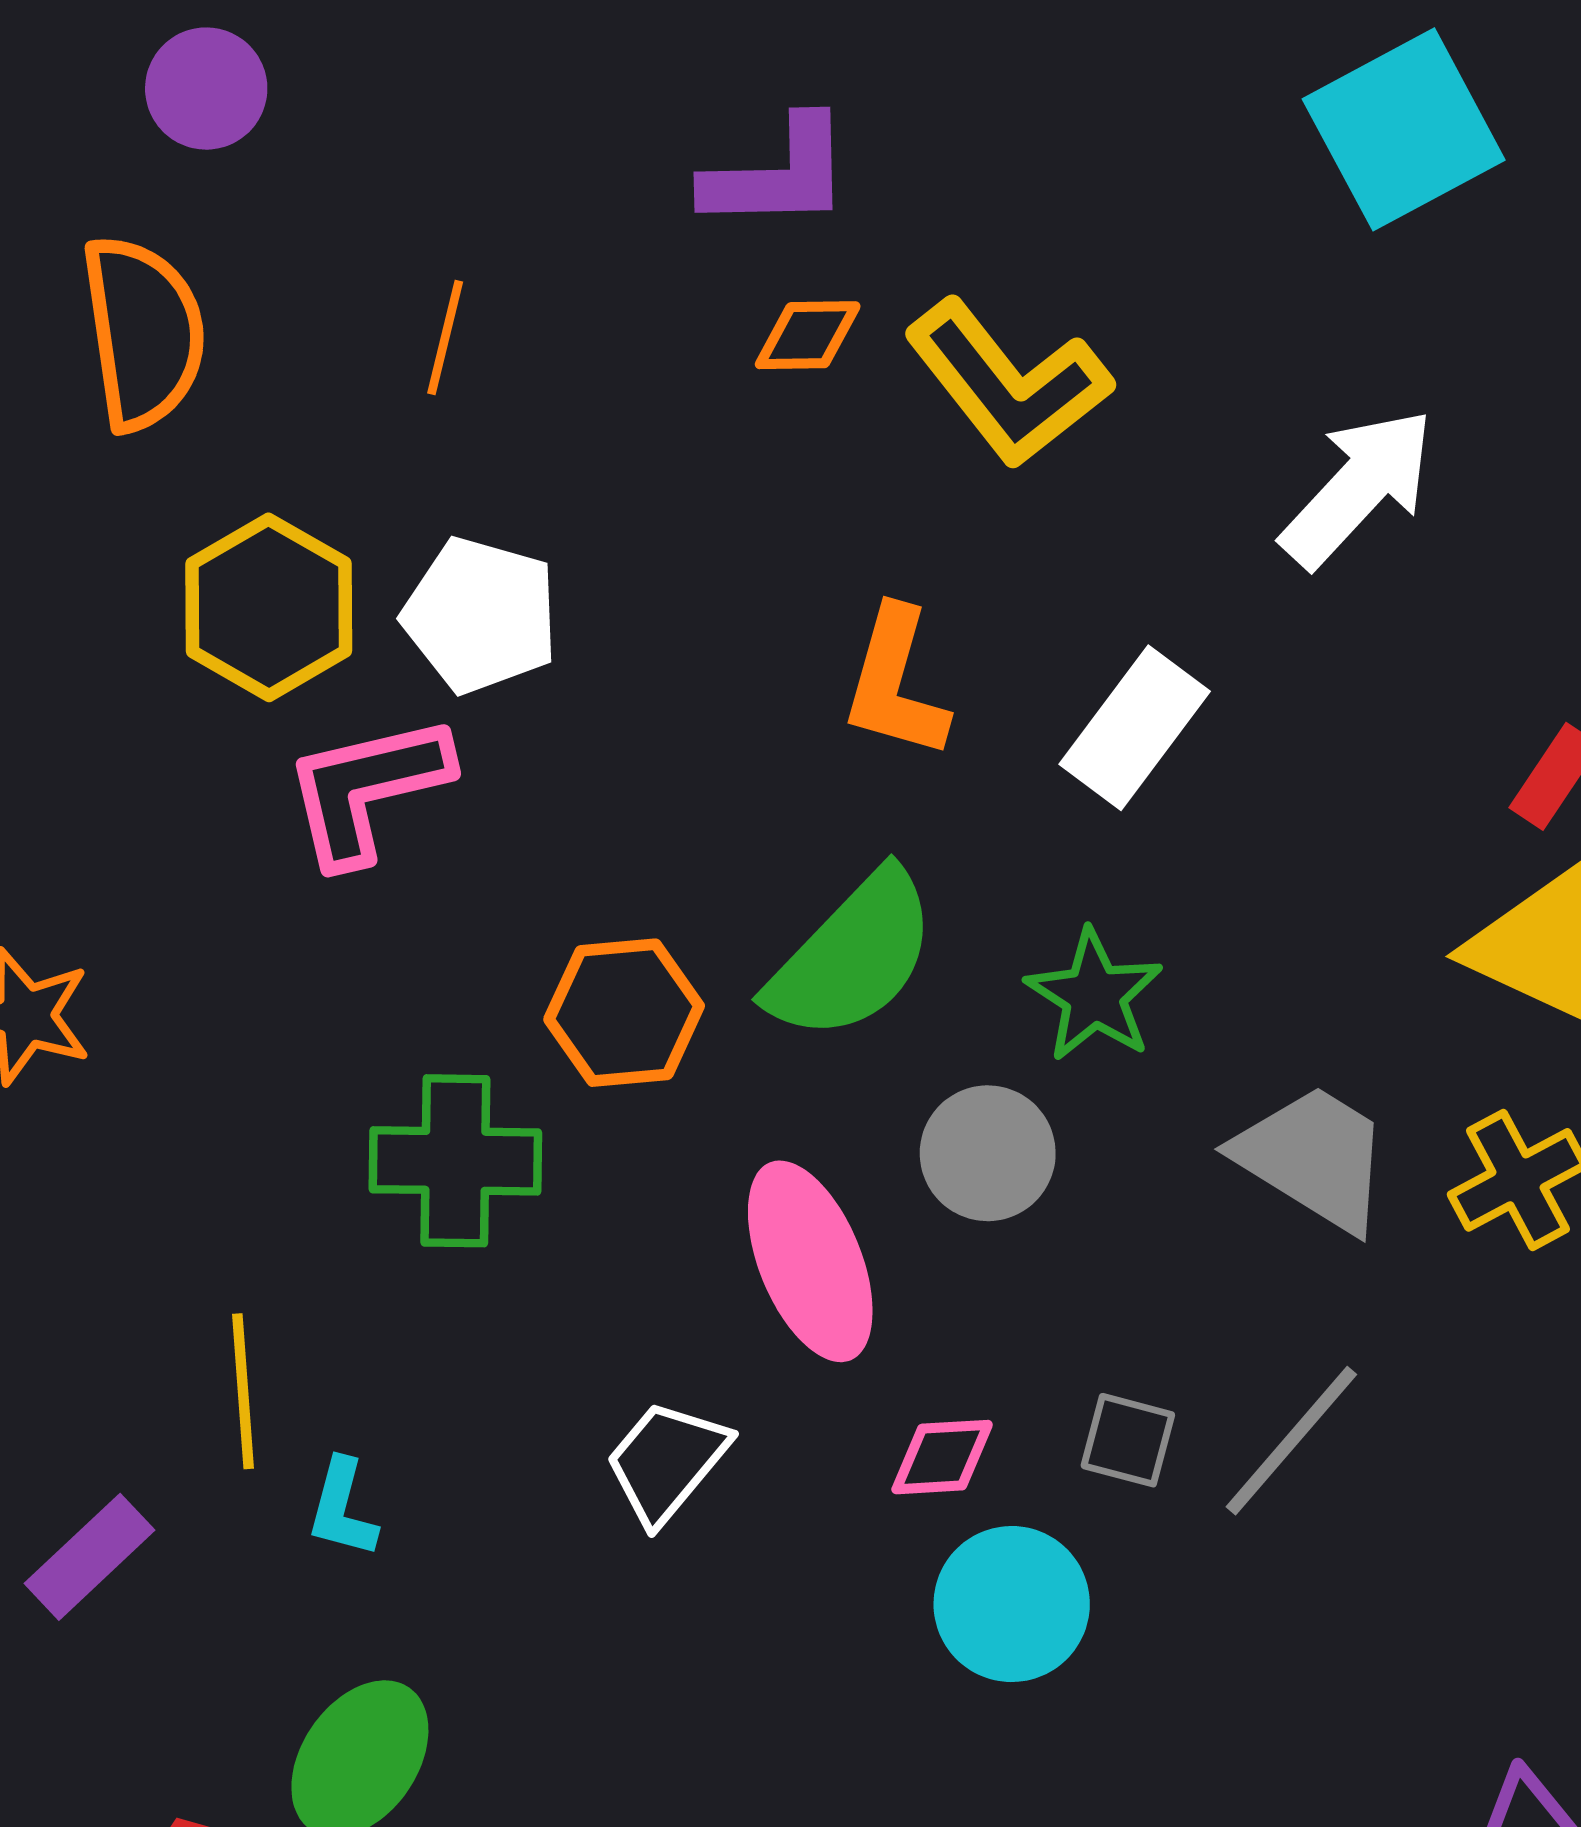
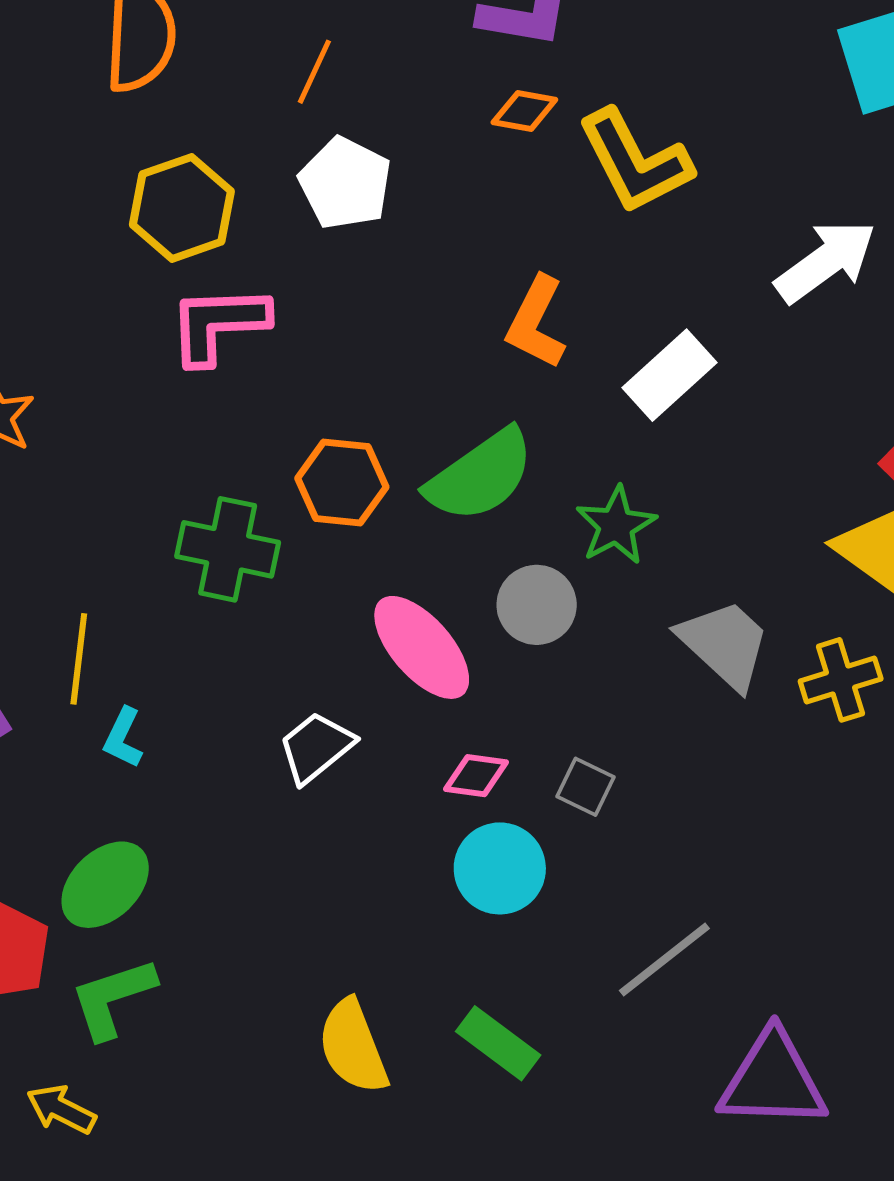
white pentagon: (481, 615) -> (345, 183), moved
pink ellipse: (810, 1261) -> (422, 647), turned -30
gray line: (1291, 1441) -> (664, 960), moved

